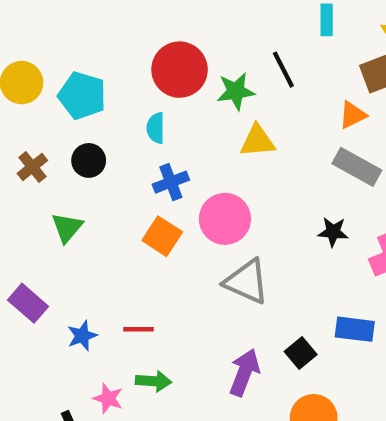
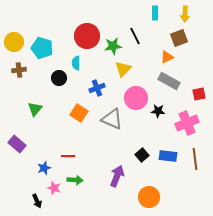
yellow triangle: (257, 141) -> (123, 69), turned -42
black circle: (89, 160) -> (59, 78), moved
brown cross: (32, 167) -> (19, 70), moved, turned 32
blue cross: (171, 182) -> (97, 88), moved
pink circle: (225, 219) -> (136, 98), moved
gray triangle: (247, 282) -> (112, 119), moved
blue star: (82, 336) -> (44, 168), moved
black square: (301, 353) -> (142, 155), moved

